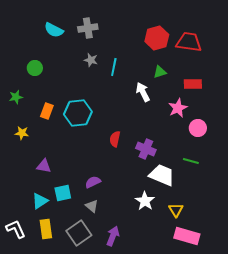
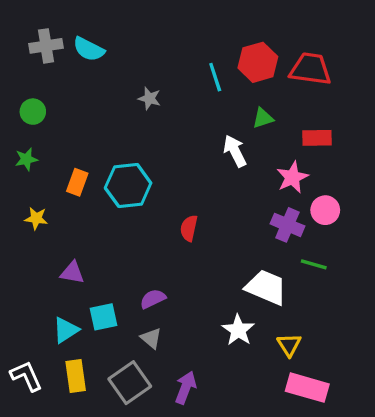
gray cross: (88, 28) -> (46, 46), moved
cyan line: (114, 67) -> (215, 77), moved, turned -30
green circle: (35, 68) -> (33, 112), moved
purple cross: (146, 149) -> (287, 225), moved

